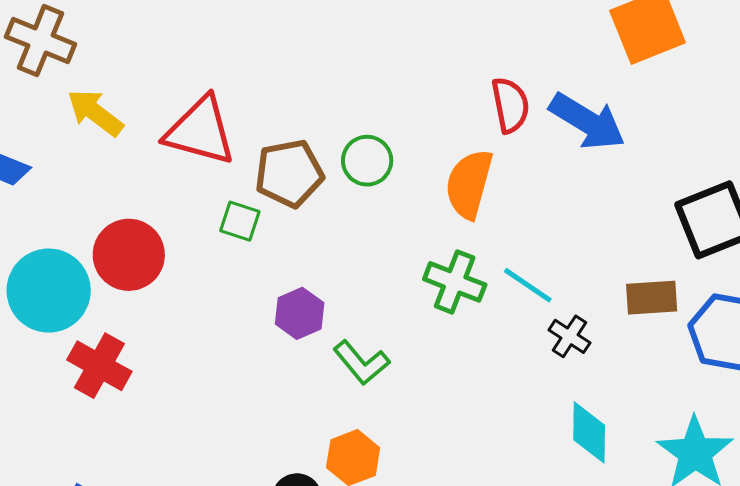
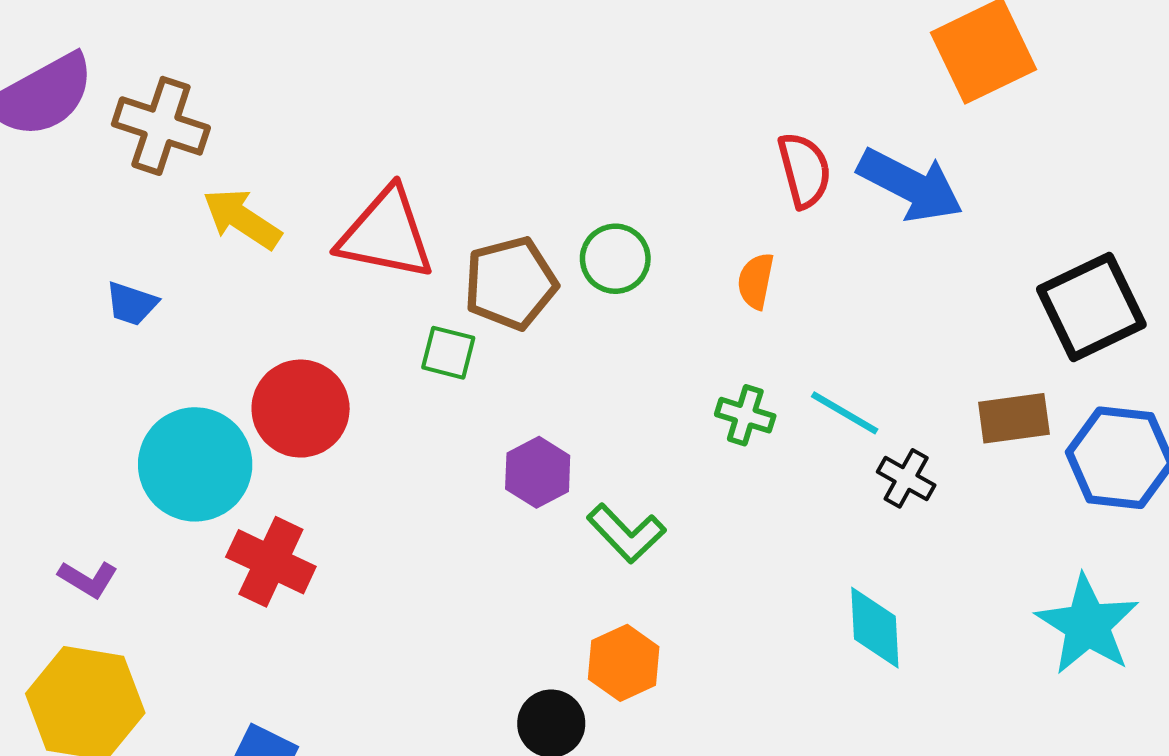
orange semicircle: (469, 184) -> (756, 281), size x0.6
green cross: (455, 282) -> (745, 415), size x0.7
cyan diamond: (589, 432) -> (875, 628), moved

